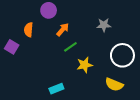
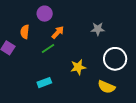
green line: (70, 47) -> (48, 48), moved
cyan rectangle: (56, 89) -> (44, 83), moved

